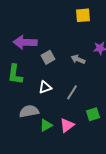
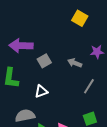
yellow square: (83, 15) -> (80, 18), turned 35
gray line: (72, 92) -> (89, 86), moved

